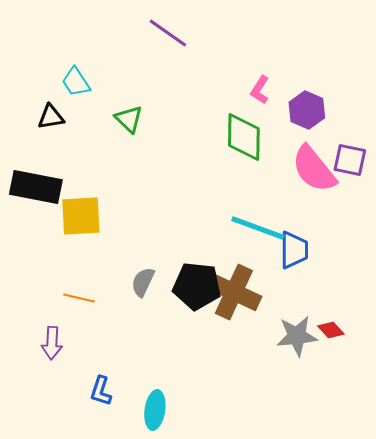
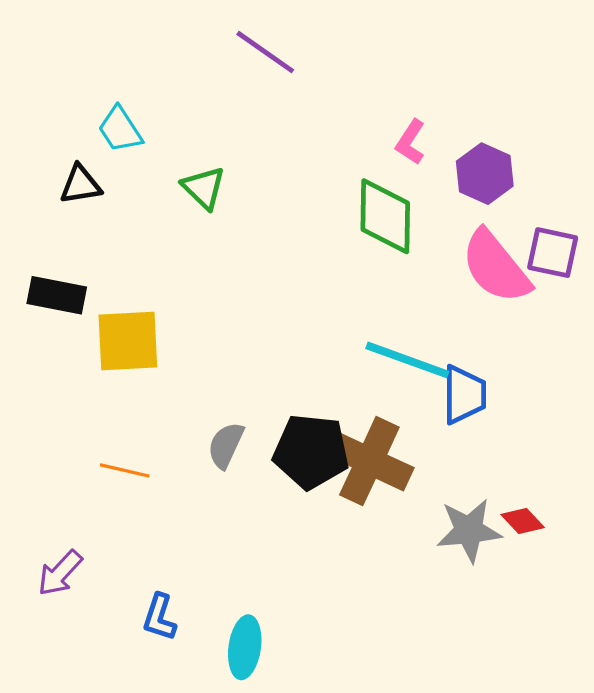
black rectangle: (36, 187) -> (57, 295), size x0.7
purple arrow: (52, 343) -> (60, 573), moved, turned 40

